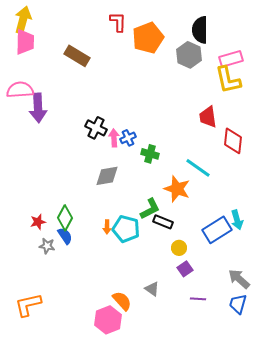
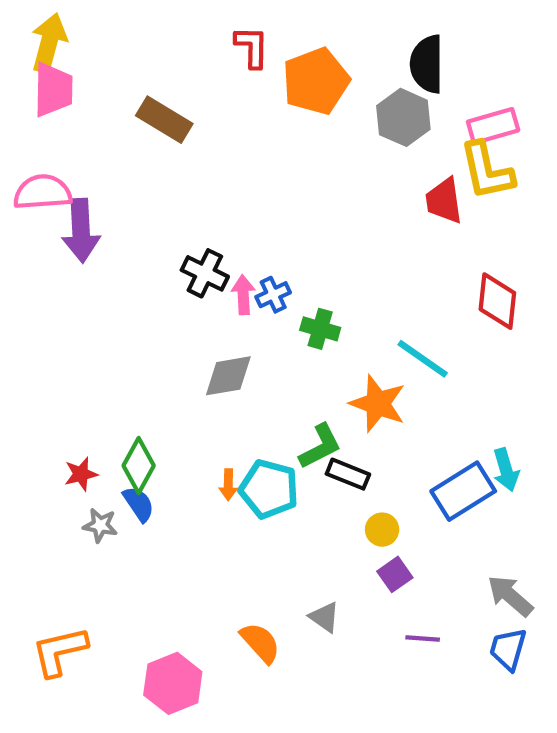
red trapezoid: (208, 117) -> (444, 201), moved
pink hexagon: (108, 320) -> (173, 683), moved

